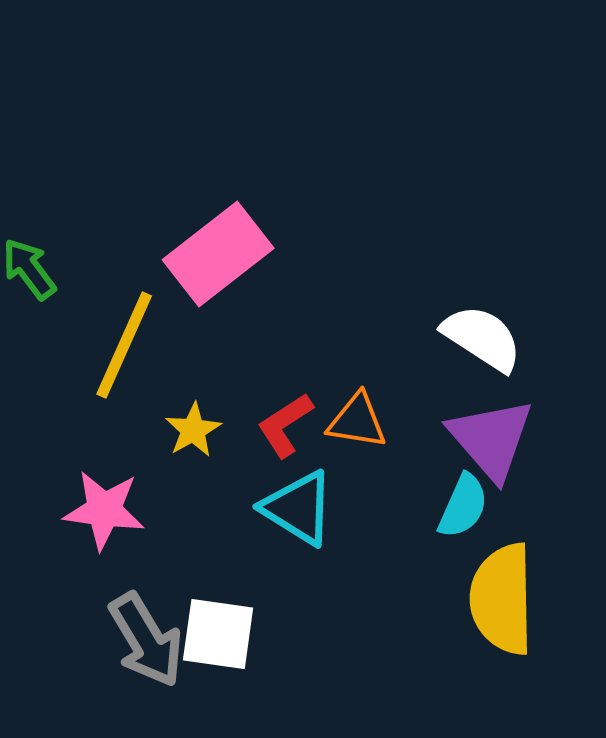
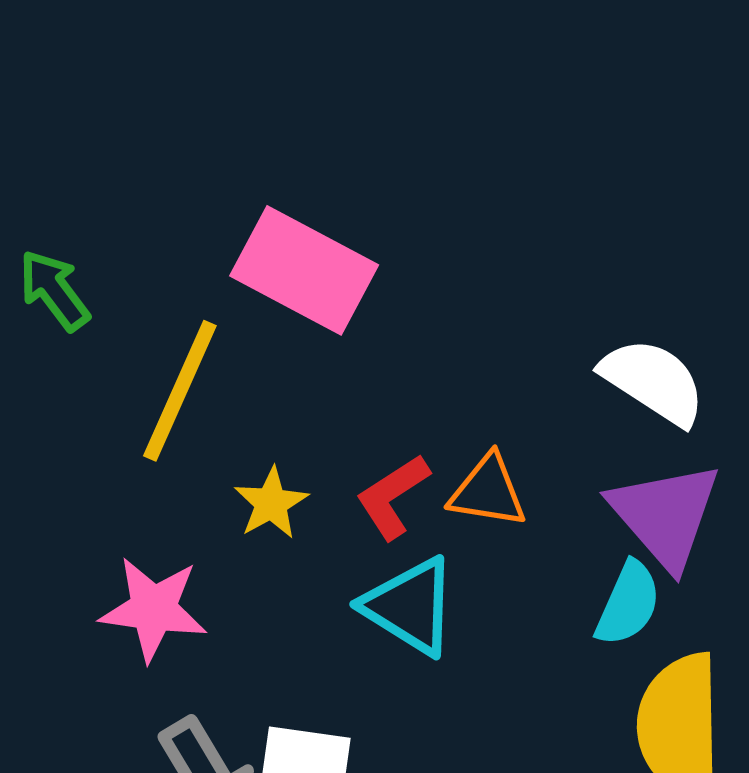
pink rectangle: (218, 254) -> (304, 270), turned 66

